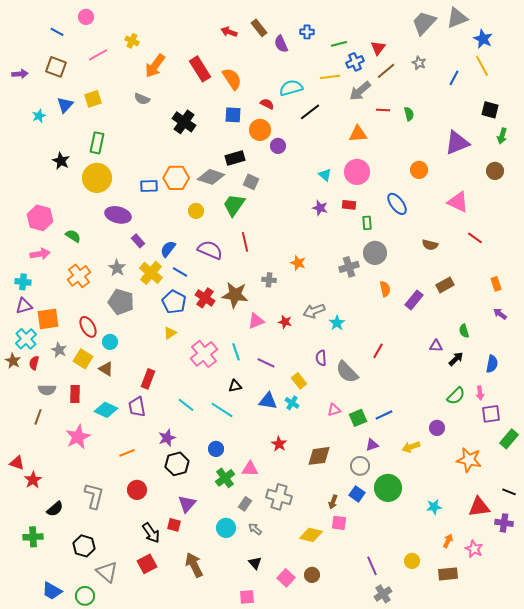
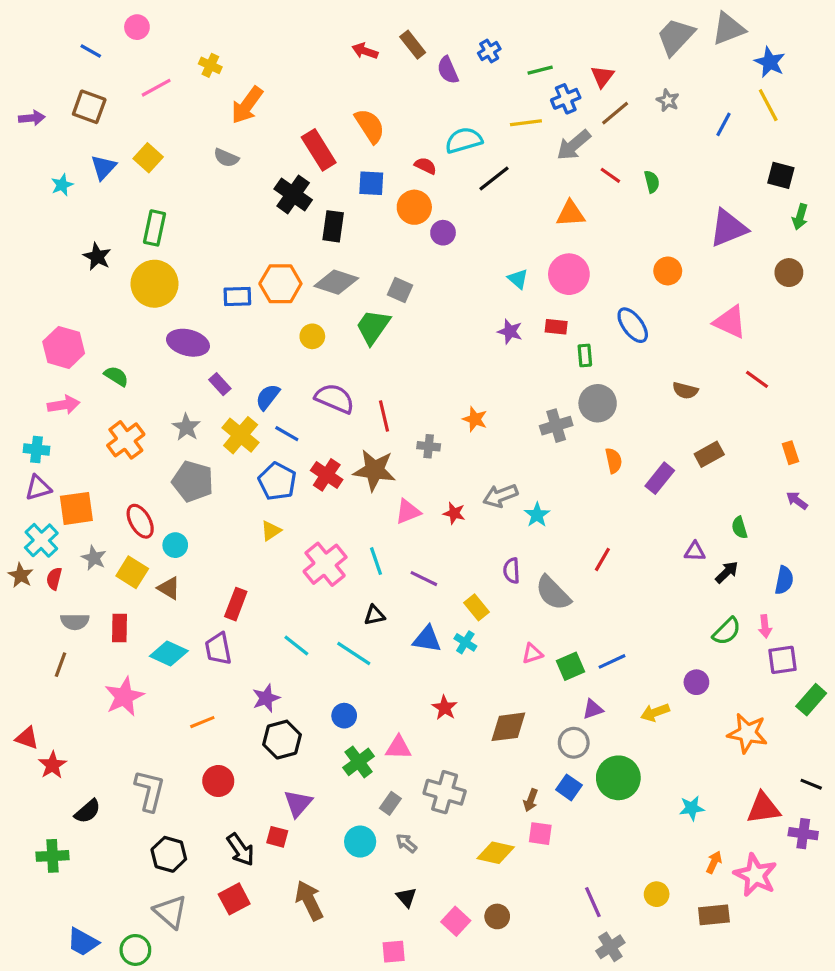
blue cross: (307, 32) -> (489, 51), turned -32
red rectangle: (200, 69) -> (319, 150), moved
yellow square: (93, 99) -> (148, 158), turned -30
red line: (383, 110) -> (610, 175), turned 32
black rectangle: (235, 158) -> (333, 226), moved, turned -66
red line: (245, 242) -> (384, 416), moved
black hexagon: (84, 546) -> (169, 854), moved
pink star: (474, 549) -> (755, 875), size x1.5

